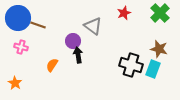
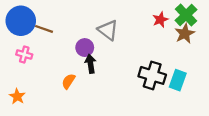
red star: (124, 13) -> (160, 20), moved
brown star: (159, 49) -> (185, 34), moved, turned 30
orange semicircle: (52, 65) -> (68, 81), moved

